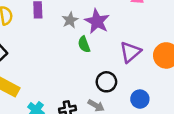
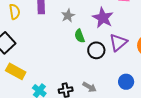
purple star: (97, 21) -> (103, 18), moved
black circle: (106, 82) -> (96, 50), moved

